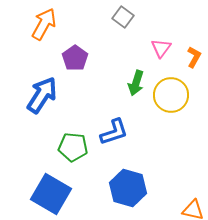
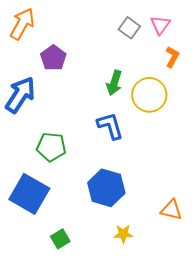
gray square: (123, 17) -> (129, 28), moved
pink triangle: (161, 48) -> (160, 25), moved
blue L-shape: (114, 132) -> (110, 126), moved, turned -88

